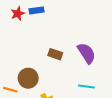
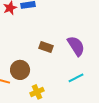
cyan line: (87, 87) -> (76, 78), turned -35

